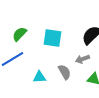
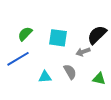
gray arrow: (82, 59) -> (83, 52), moved

